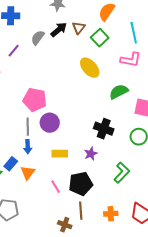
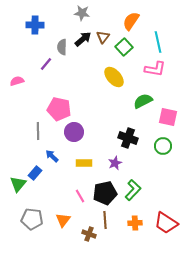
gray semicircle: (38, 38) -> (62, 47), turned -35
purple line: (14, 51) -> (46, 64), moved
gray line: (28, 127) -> (38, 131), moved
blue arrow: (28, 147) -> (52, 156), turned 136
orange triangle: (28, 173) -> (63, 220), moved
green L-shape: (122, 173) -> (133, 190), moved

